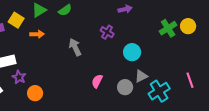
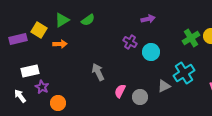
gray arrow: (75, 47) -> (98, 72), moved
cyan circle: (132, 52) -> (151, 52), moved
gray circle: (125, 87) -> (140, 97), moved
cyan cross: (159, 91) -> (184, 73), moved

